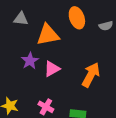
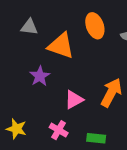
orange triangle: (48, 35) -> (61, 46), turned 30
pink triangle: (52, 69) -> (74, 100), moved

